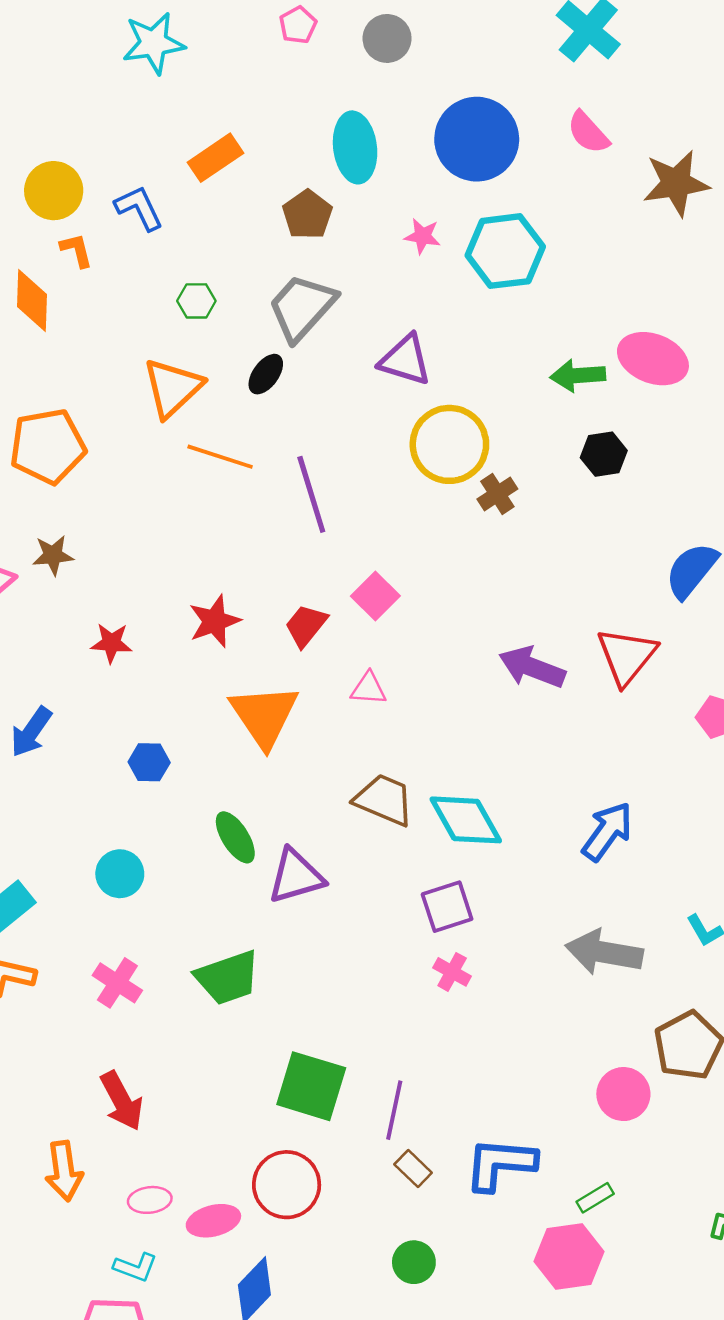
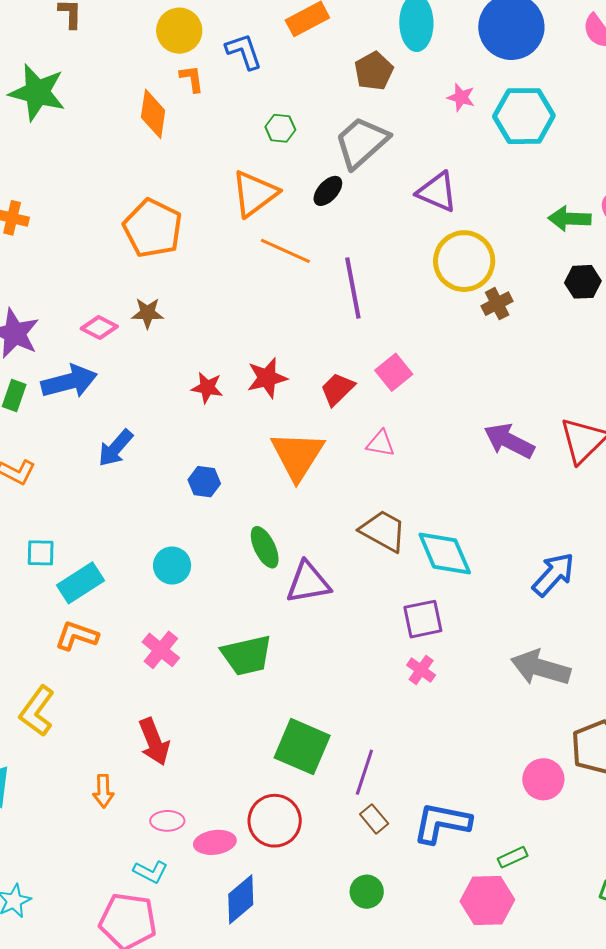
orange pentagon: (48, 446) -> (153, 228), turned 30
red star: (111, 643) -> (207, 388), moved
orange arrow: (64, 1171) -> (103, 791), size x0.7

